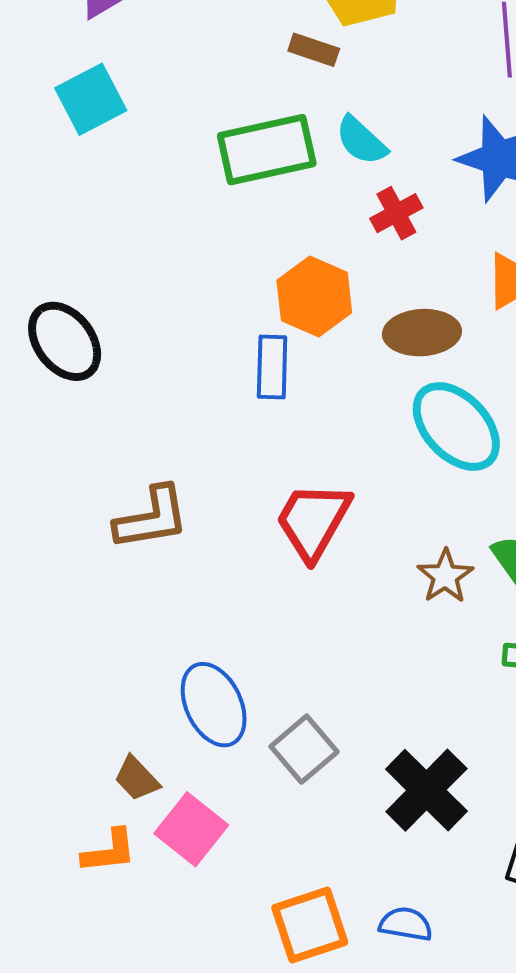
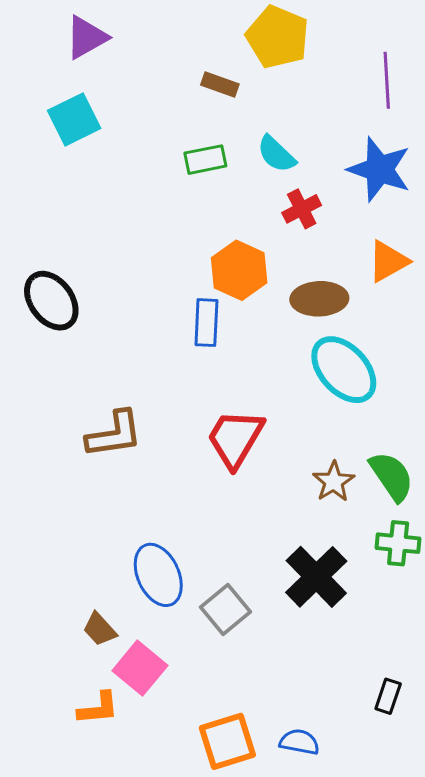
brown rectangle: (314, 50) -> (220, 84), moved
green rectangle: (267, 150) -> (205, 160), size x0.6
black cross: (426, 790) -> (316, 577), moved
orange L-shape: (109, 851) -> (98, 708), moved

